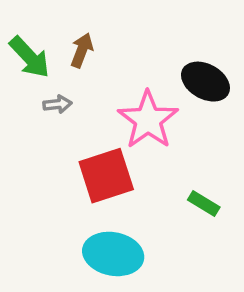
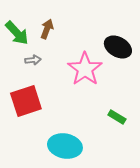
red square: (106, 176) -> (26, 101), moved

